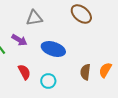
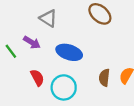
gray triangle: (34, 18) -> (48, 18), turned 42
cyan circle: (48, 81) -> (64, 87), size x1.5

